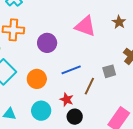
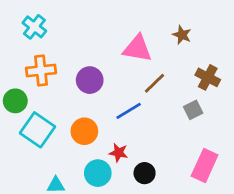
gray square: (109, 71) -> (193, 110), moved
brown line: (89, 86) -> (154, 83), moved, turned 30
red star: (67, 100) -> (119, 153), moved

